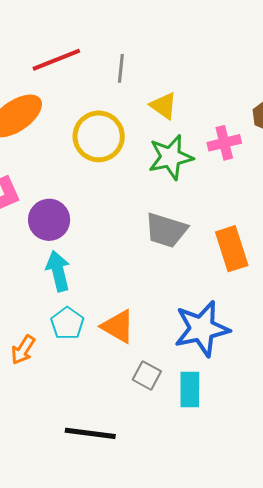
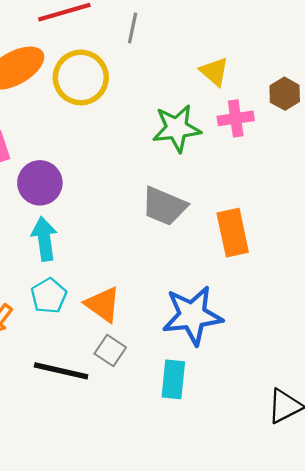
yellow triangle: (164, 106) -> (214, 71), moved
yellow circle: (99, 136) -> (81, 77), moved
gray square: (147, 375) -> (110, 351), moved
black line: (90, 433) -> (61, 371), moved

